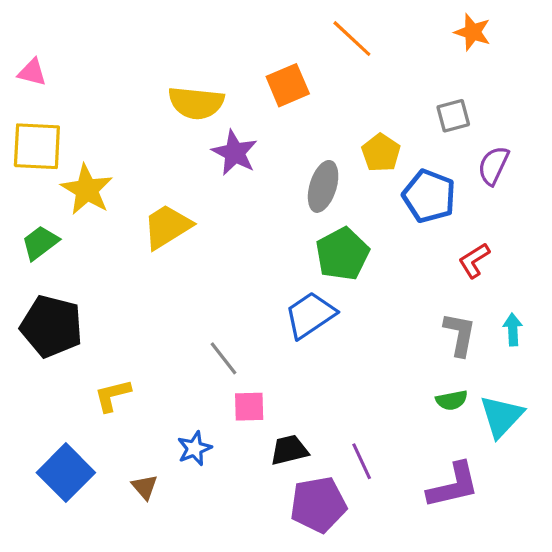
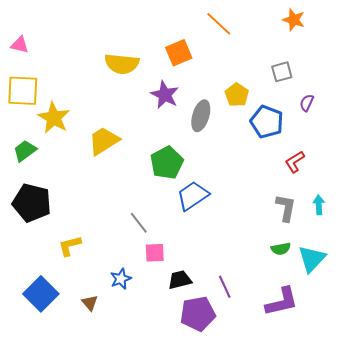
purple star: (235, 153) -> (165, 95), moved
purple semicircle: (493, 166) -> (307, 103), size x0.7
green pentagon: (342, 254) -> (167, 163), moved

